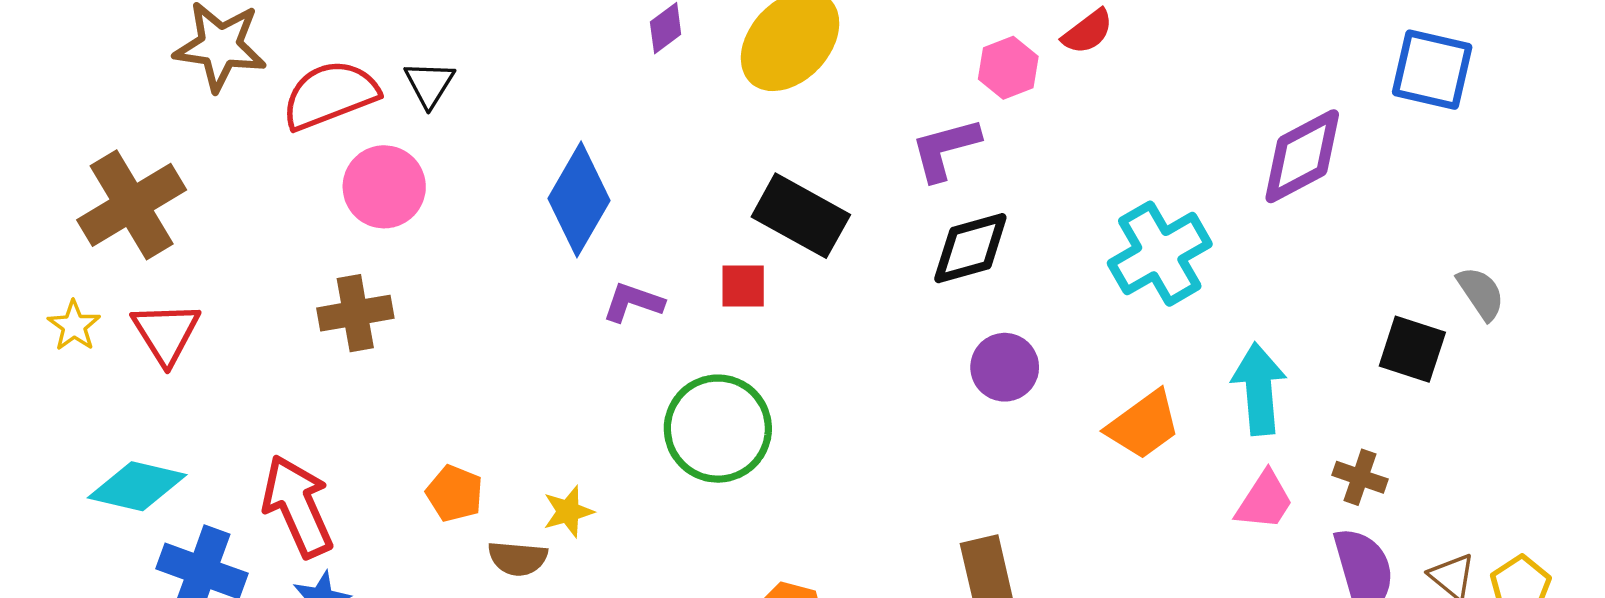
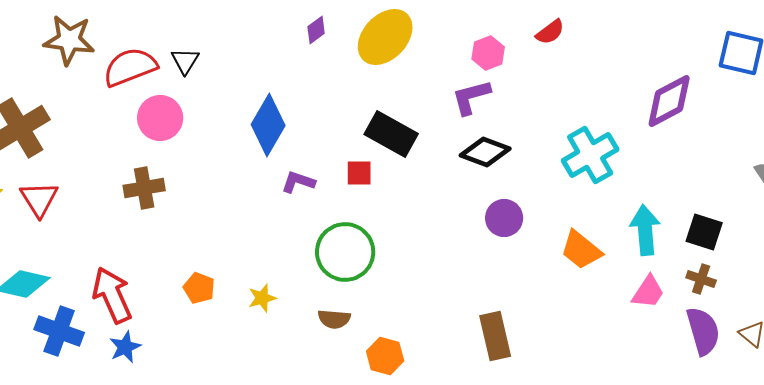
pink hexagon: (1008, 68) -> (488, 53), moved
black diamond: (970, 248) -> (485, 152), turned 36
black square: (1412, 349) -> (704, 232), moved
orange trapezoid: (1144, 425) -> (581, 250), turned 75
brown semicircle: (518, 558) -> (334, 319), moved

